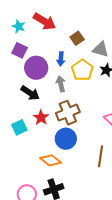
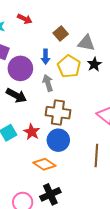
red arrow: (44, 21) -> (25, 19), size x0.6
brown cross: (68, 113) -> (58, 113), turned 35
red star: (41, 118) -> (32, 132), moved

